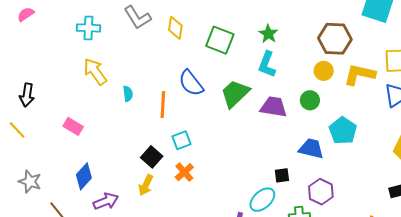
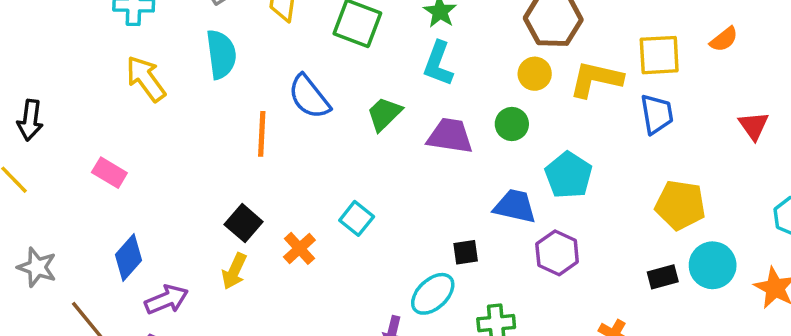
cyan semicircle: (128, 94) -> (221, 54), moved, size x1.8
green trapezoid: (235, 94) -> (384, 114), size x0.7
cyan square: (181, 140) -> (357, 218), moved, turned -30
purple hexagon: (321, 192) -> (557, 253), moved

